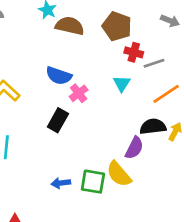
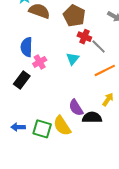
gray line: (154, 63) -> (99, 47), turned 56
blue semicircle: (59, 76) -> (27, 47), turned 66
black semicircle: (153, 127) -> (92, 118), moved
purple semicircle: (134, 148) -> (76, 108), turned 114

